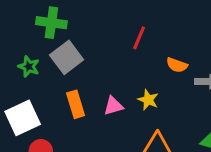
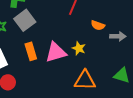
pink triangle: (113, 106) -> (56, 52), size x1.6

